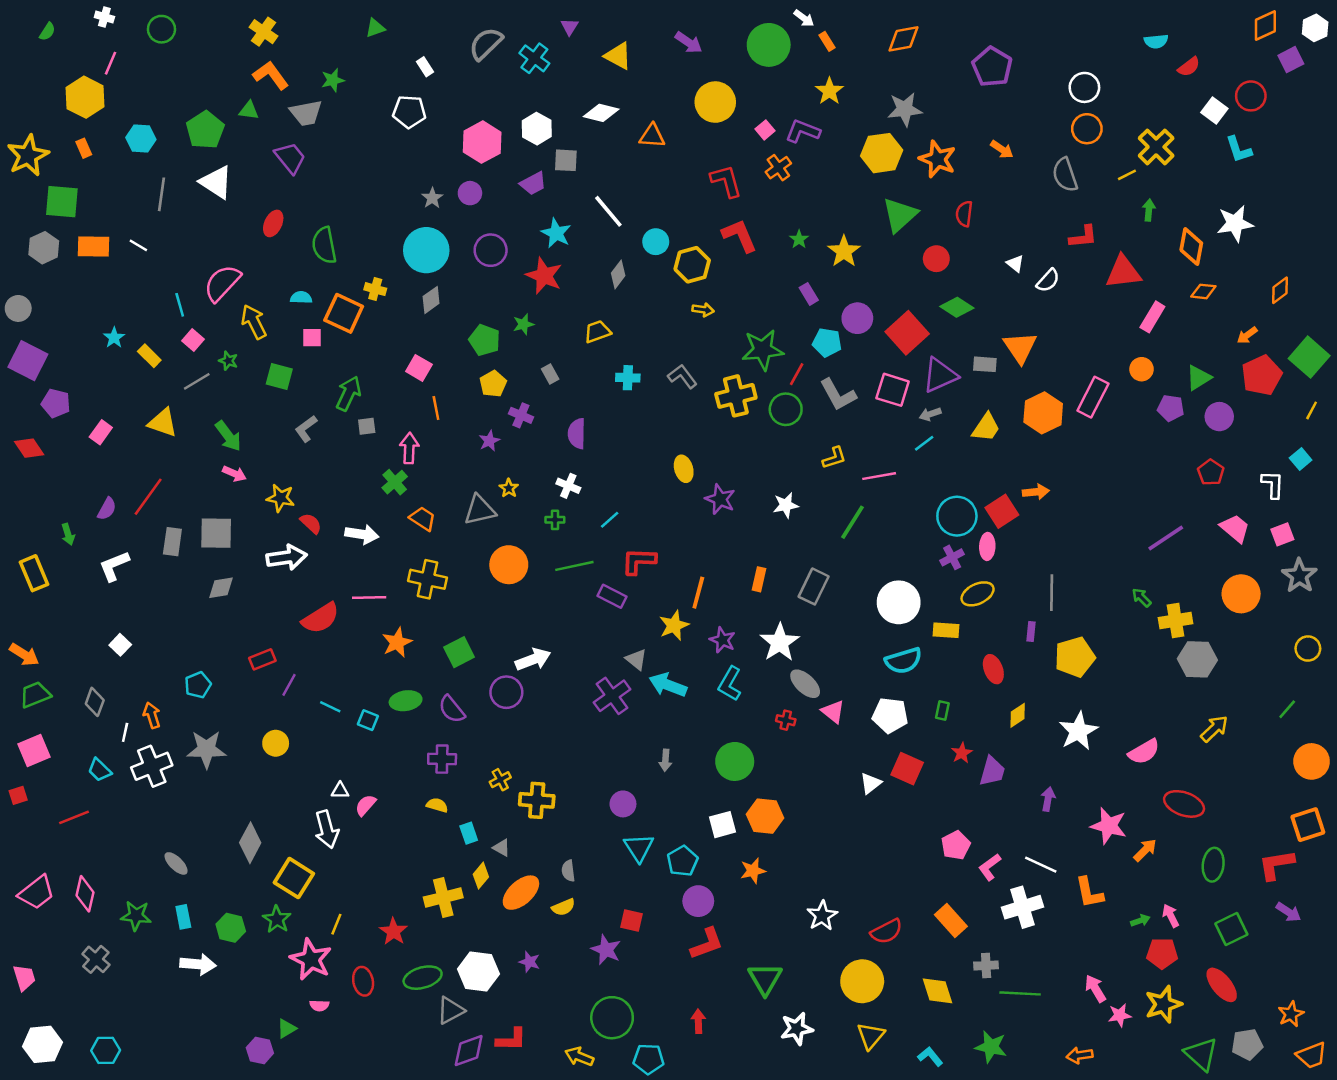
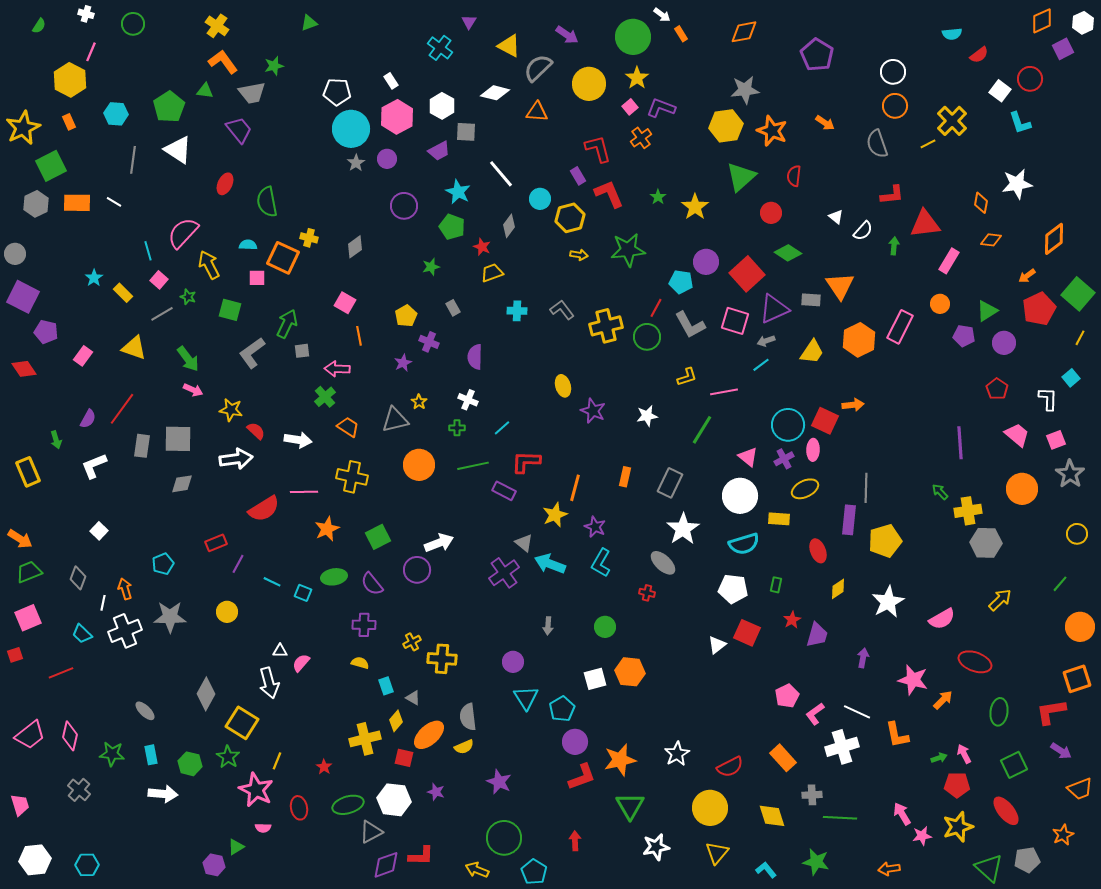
gray semicircle: (486, 44) -> (538, 68), moved
white rectangle: (425, 67) -> (391, 81), moved
yellow star: (829, 91) -> (637, 78), moved
green square: (62, 202) -> (51, 166), turned -32
green arrow: (1149, 210) -> (894, 246), moved
orange diamond: (1191, 247) -> (981, 203), size x0.7
cyan circle: (426, 250) -> (351, 129), moved
red star: (544, 276) -> (482, 247), moved, size x0.6
orange diamond: (1280, 290) -> (1054, 239), size x1.4
purple rectangle: (809, 294) -> (578, 176), moved
green pentagon: (485, 340) -> (452, 227), moved
green star: (763, 350) -> (628, 250), moved
gray L-shape: (306, 429) -> (252, 353), size x1.4
pink arrow: (409, 448) -> (337, 369), turned -90
red square: (1002, 511) -> (825, 421), turned -32
purple line: (1166, 538) -> (960, 443), turned -60
purple rectangle: (1031, 631) -> (849, 520), size x1.8
white star: (780, 642) -> (683, 529), moved
pink triangle: (833, 712) -> (748, 457), moved
green circle: (735, 761) -> (605, 627), size x0.7
gray semicircle: (568, 871) -> (468, 717), size x1.5
orange star: (753, 871) -> (620, 760), moved, size x1.5
red square: (631, 921) -> (404, 758), moved
red star: (393, 931) -> (324, 767), size x0.7
orange trapezoid: (1312, 1055) -> (1080, 789), moved
cyan pentagon: (648, 1059) -> (534, 872), turned 30

